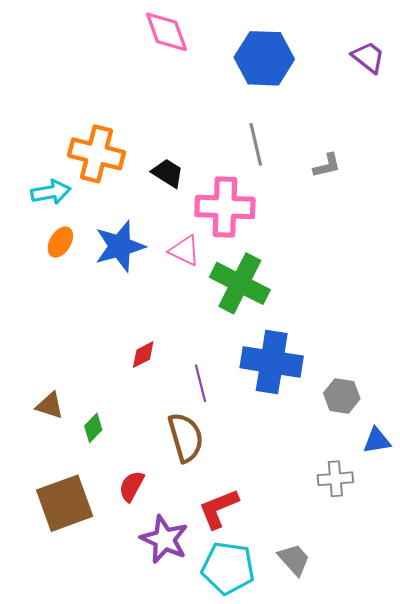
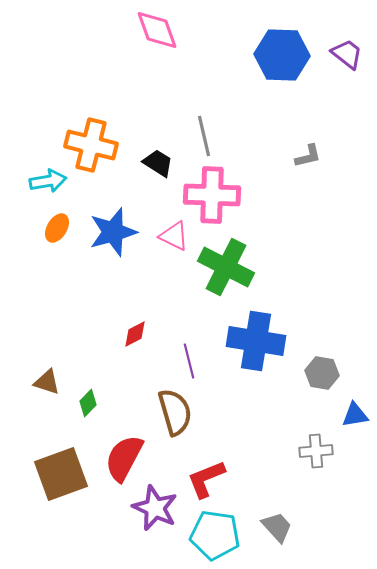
blue hexagon: (264, 58) -> (282, 55), moved
gray line: (256, 144) -> (204, 136), moved
red semicircle: (132, 486) -> (124, 458), size x1.6

